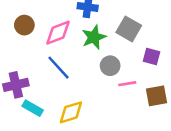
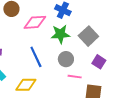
blue line: (58, 68) -> (36, 57), moved

